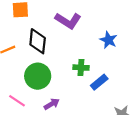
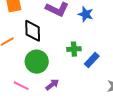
blue star: (109, 40) -> (86, 14), moved

